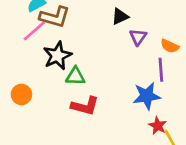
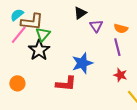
green triangle: (75, 76) -> (43, 34), moved, turned -42
blue star: (147, 96) -> (82, 63), moved
red star: (158, 126) -> (120, 75), moved

